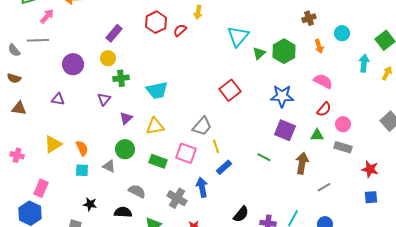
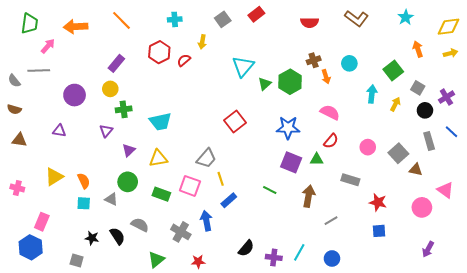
brown cross: (309, 18) -> (314, 60), moved
pink circle: (343, 124) -> (368, 147), moved
green triangle: (317, 135) -> (317, 159), moved
black semicircle: (123, 212) -> (117, 236), moved, turned 54

